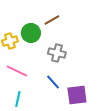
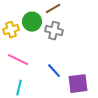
gray cross: (57, 53) -> (54, 31), moved

